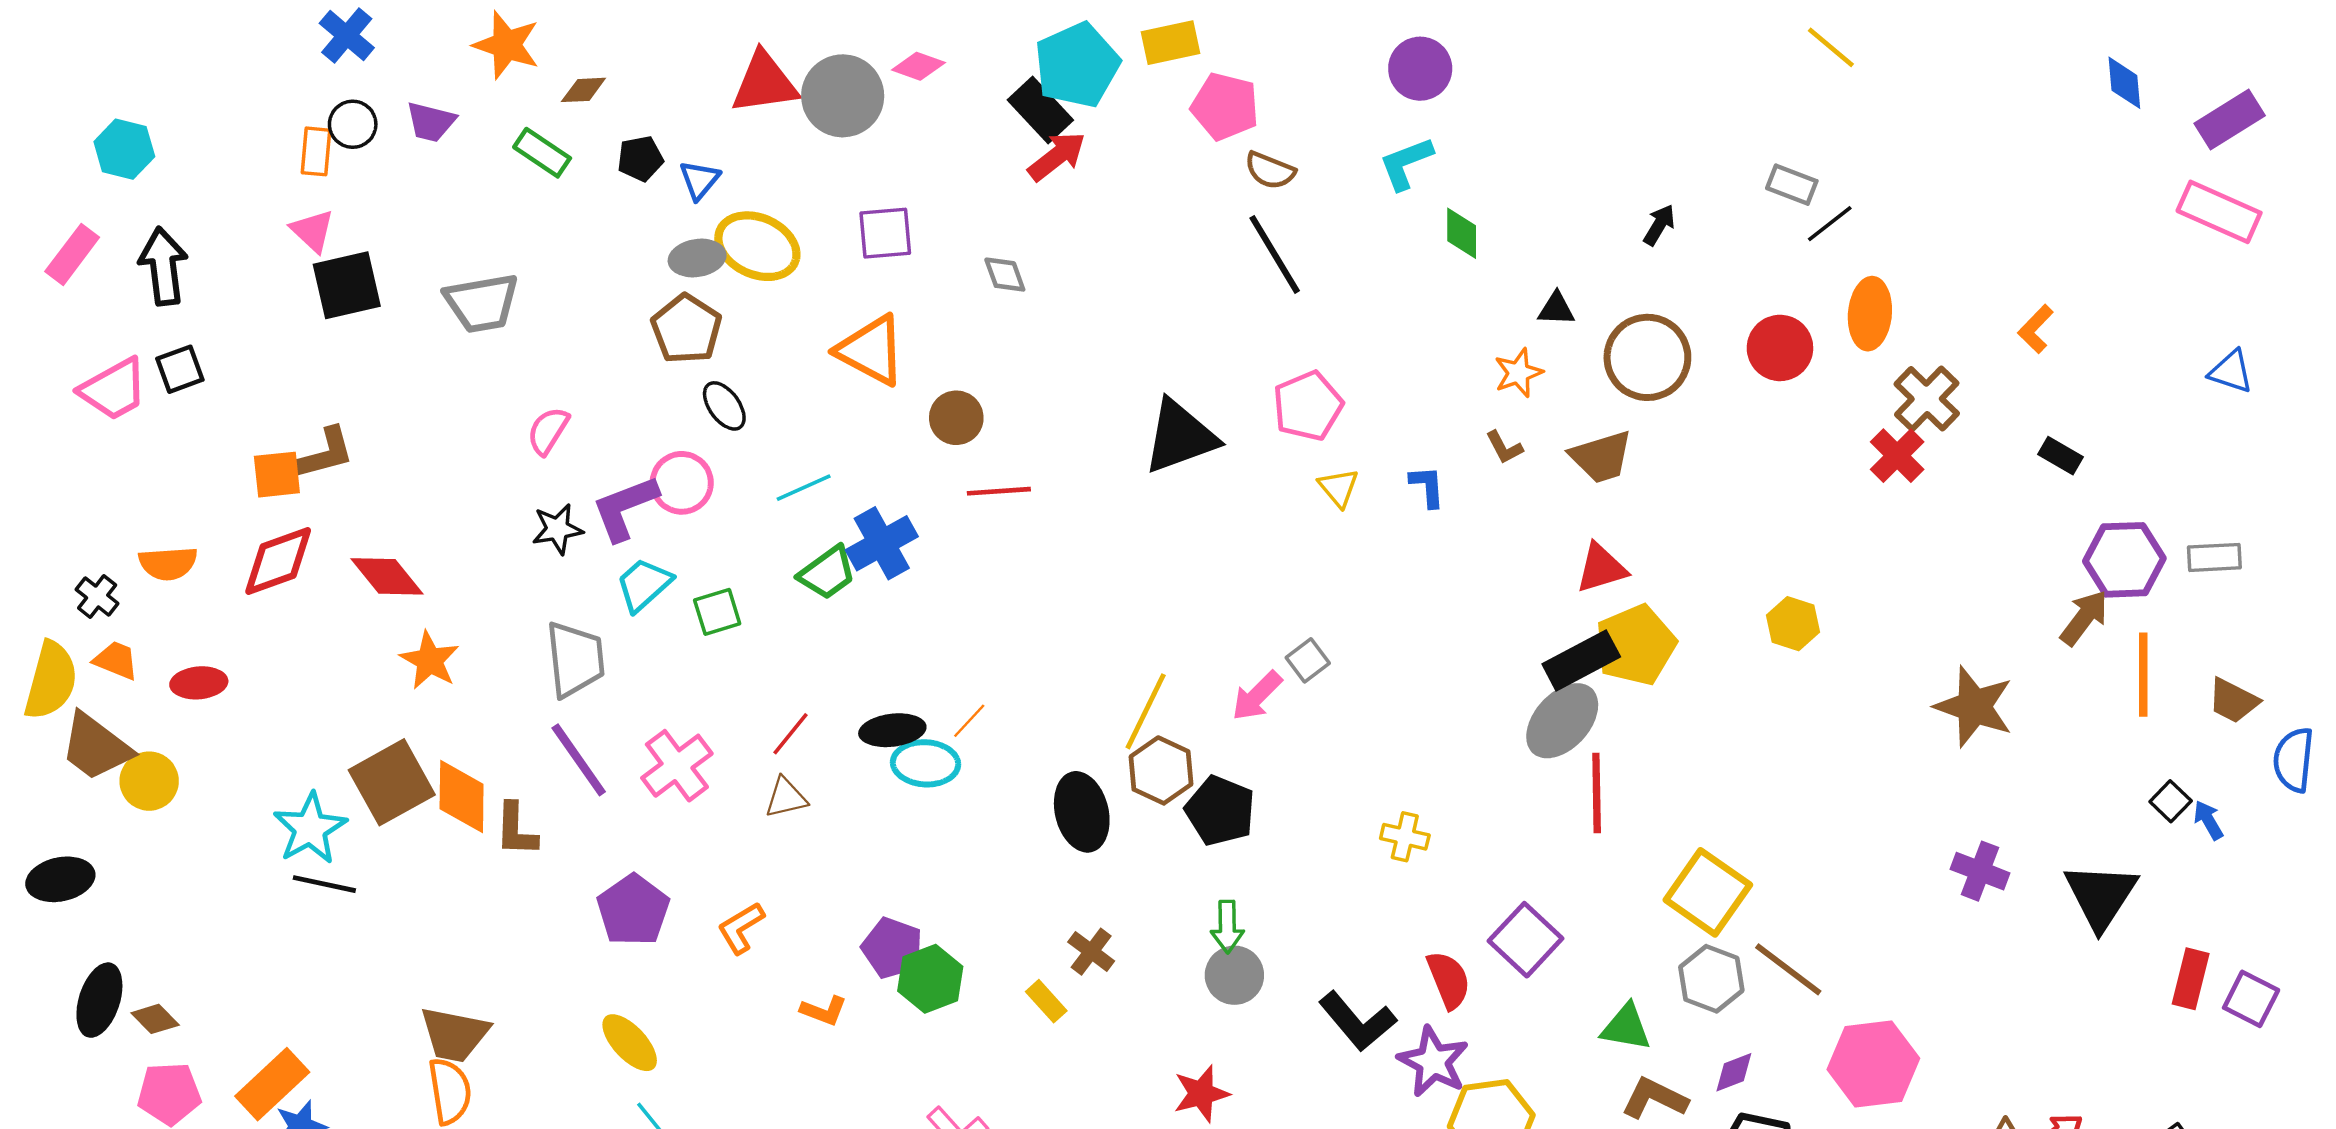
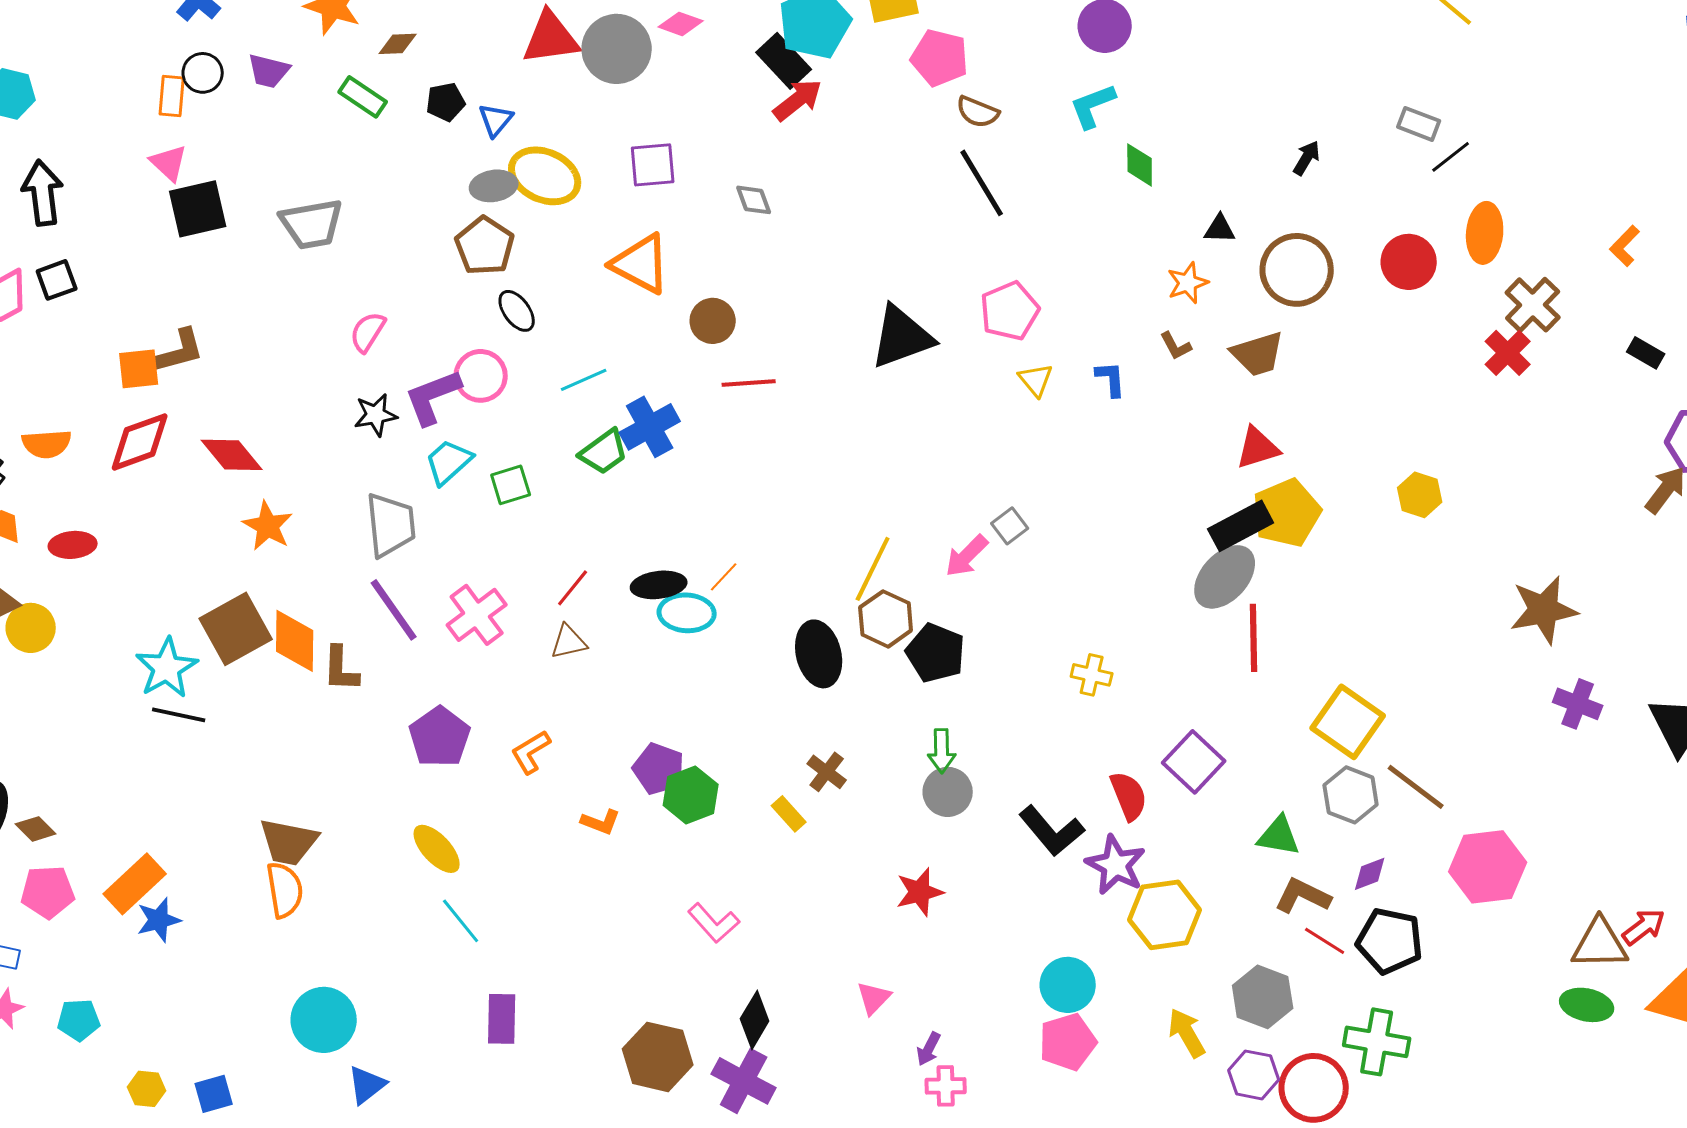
brown star: (1974, 707) -> (1544, 610), moved, turned -30

